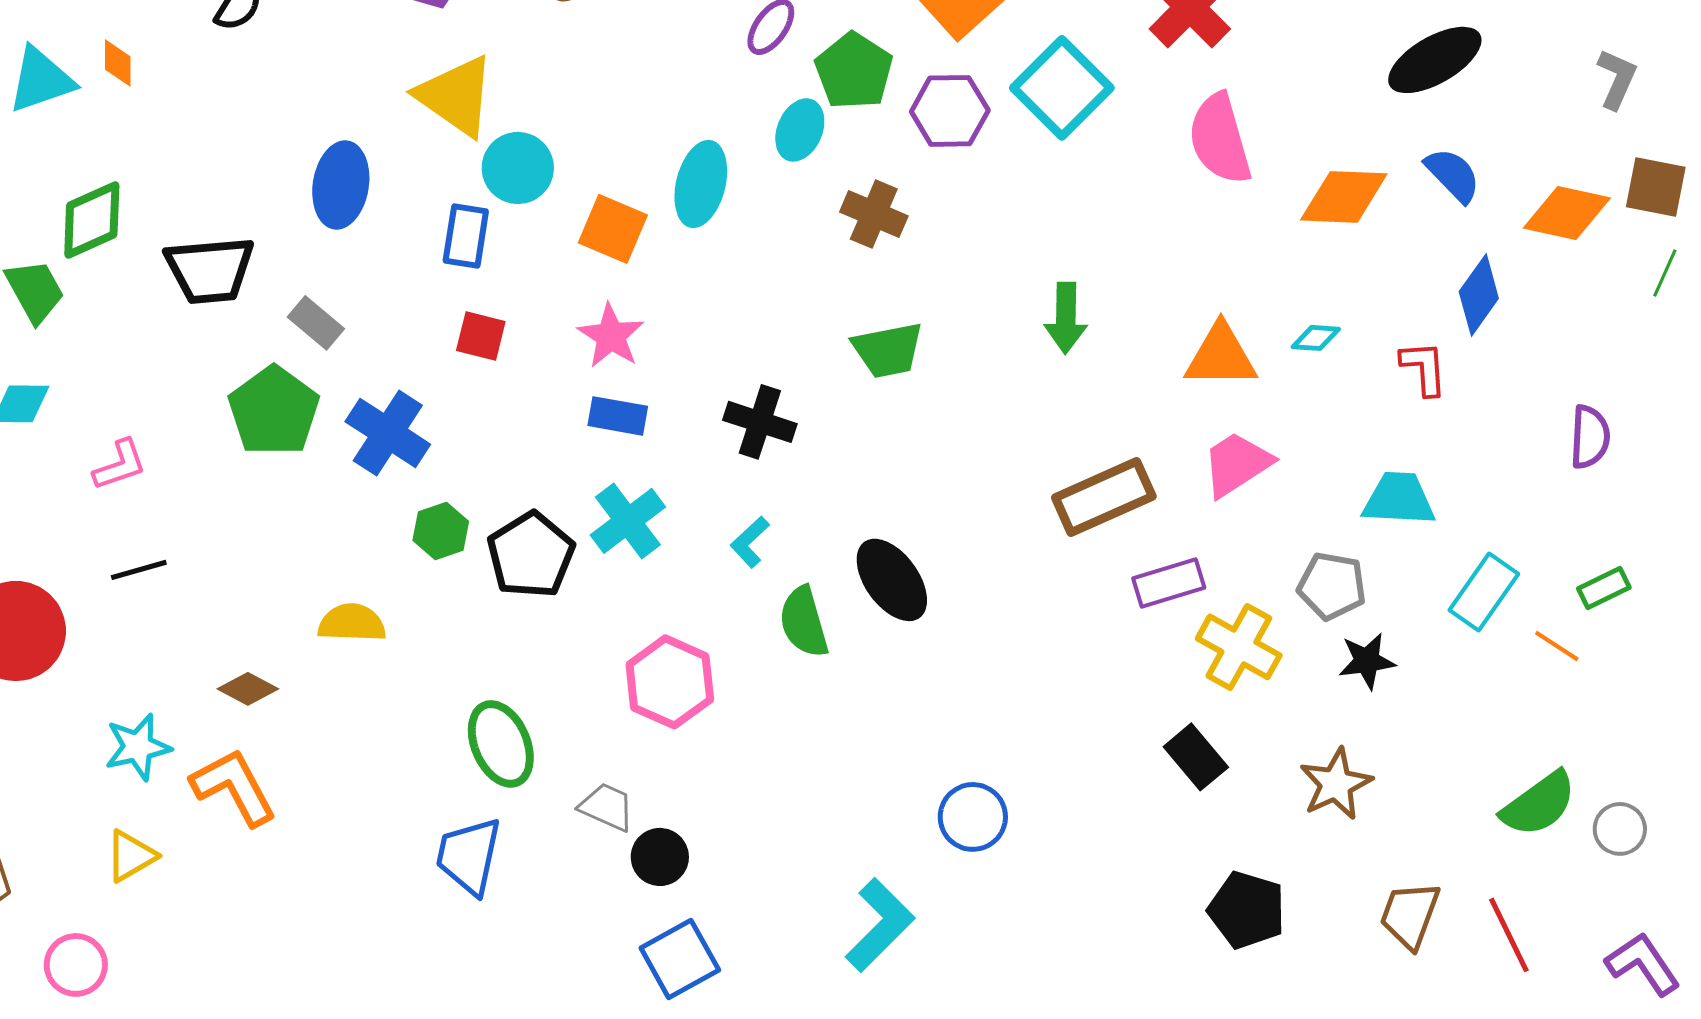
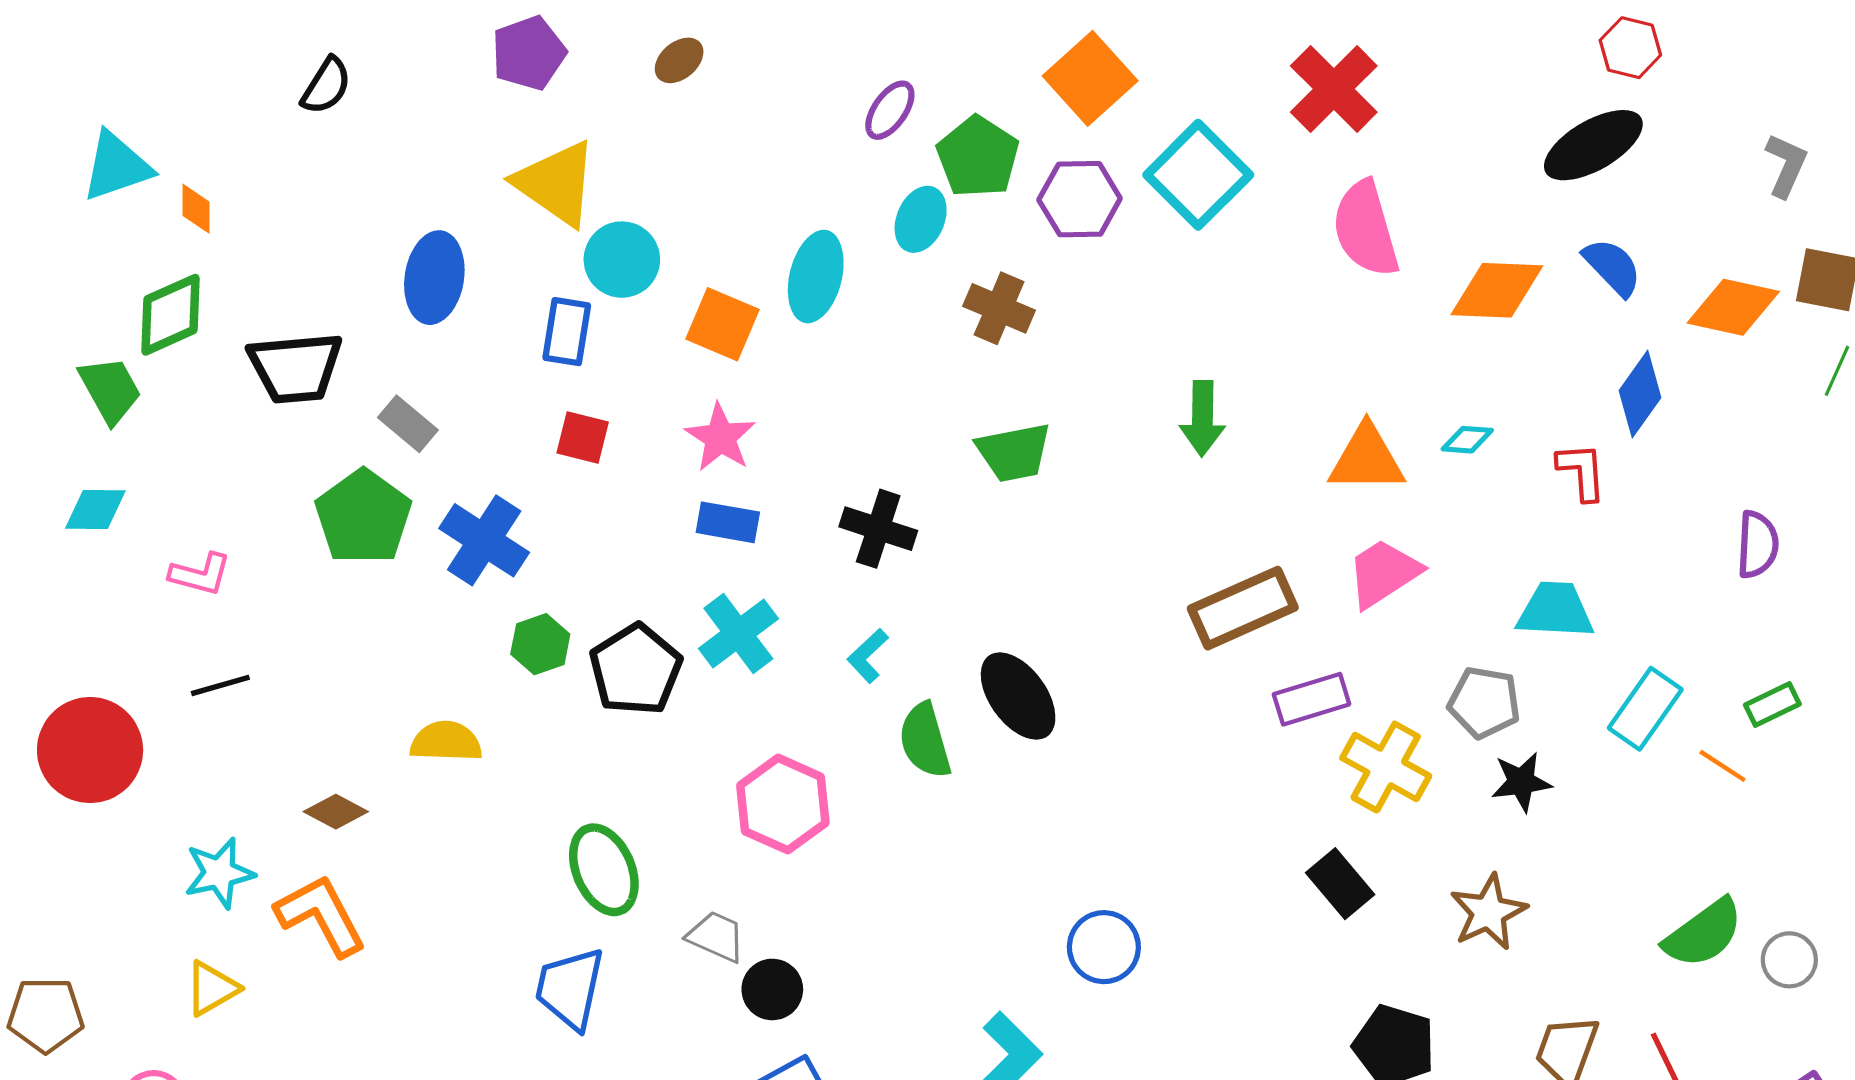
orange diamond: (118, 63) -> (196, 209), moved
pink L-shape: (120, 465) -> (200, 574), turned 34

